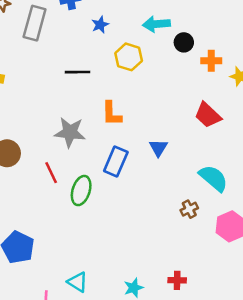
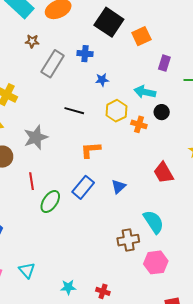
orange cross: (211, 61) -> (139, 124), moved
orange L-shape: (111, 114) -> (91, 150), turned 70
gray star: (70, 132) -> (36, 137), moved, turned 30
brown cross: (189, 209) -> (128, 240), size x1.5

